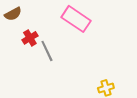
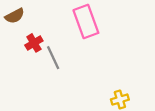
pink rectangle: (76, 19) -> (86, 21), turned 36

